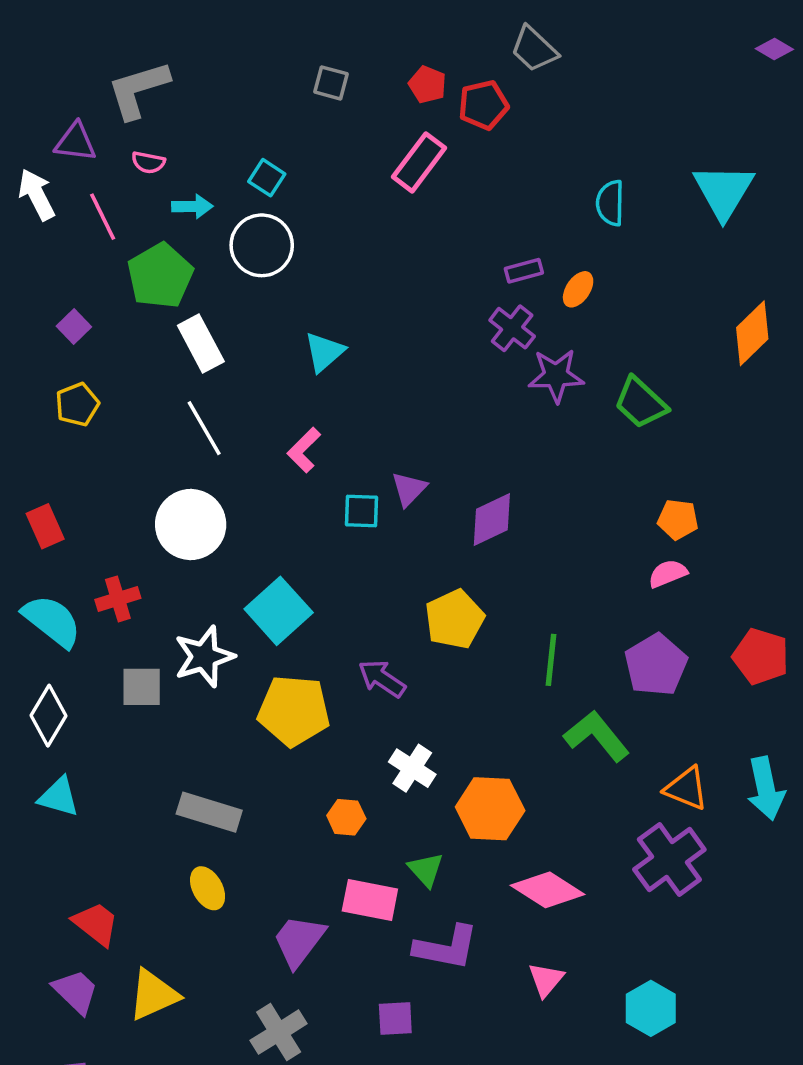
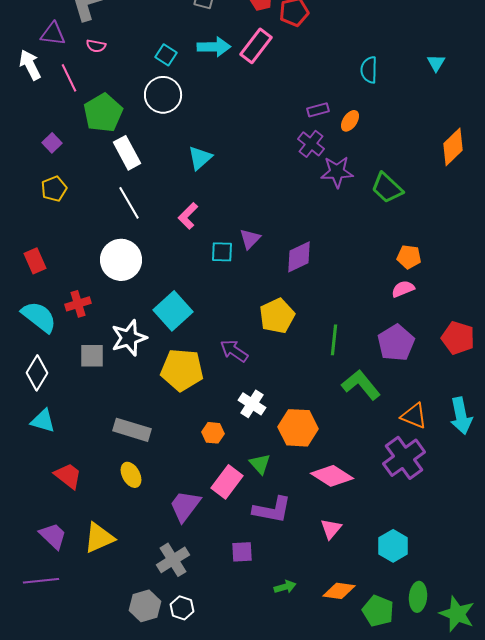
cyan triangle: (724, 191) -> (436, 63), size x0.5
cyan arrow: (192, 206) -> (214, 47), moved, size x1.4
pink rectangle: (370, 900) -> (227, 482), turned -64
red trapezoid: (96, 924) -> (68, 476), moved

